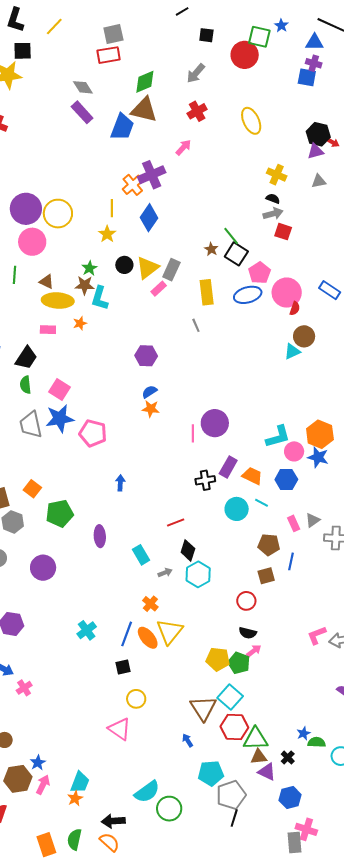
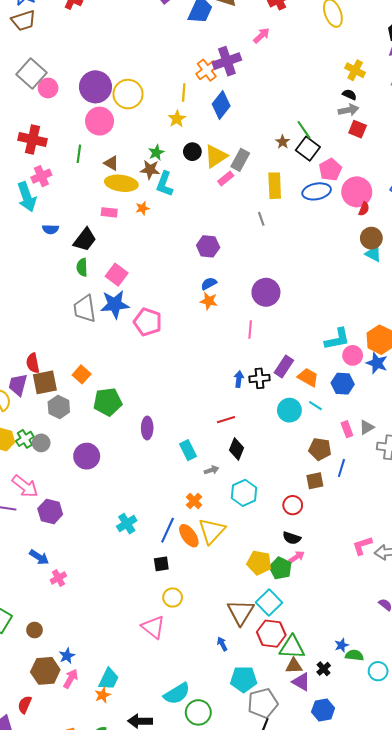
cyan triangle: (292, 351) -> (373, 254), moved, turned 48
purple circle: (215, 423) -> (266, 292), moved
blue arrow: (120, 483) -> (239, 379), moved
cyan hexagon: (198, 574) -> (244, 493), moved

